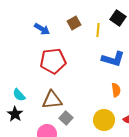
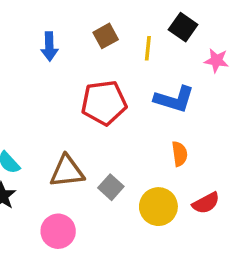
blue arrow: (42, 29) -> (49, 46), turned 56
red pentagon: (53, 61) -> (104, 103), moved
gray square: (66, 118) -> (111, 187), moved

